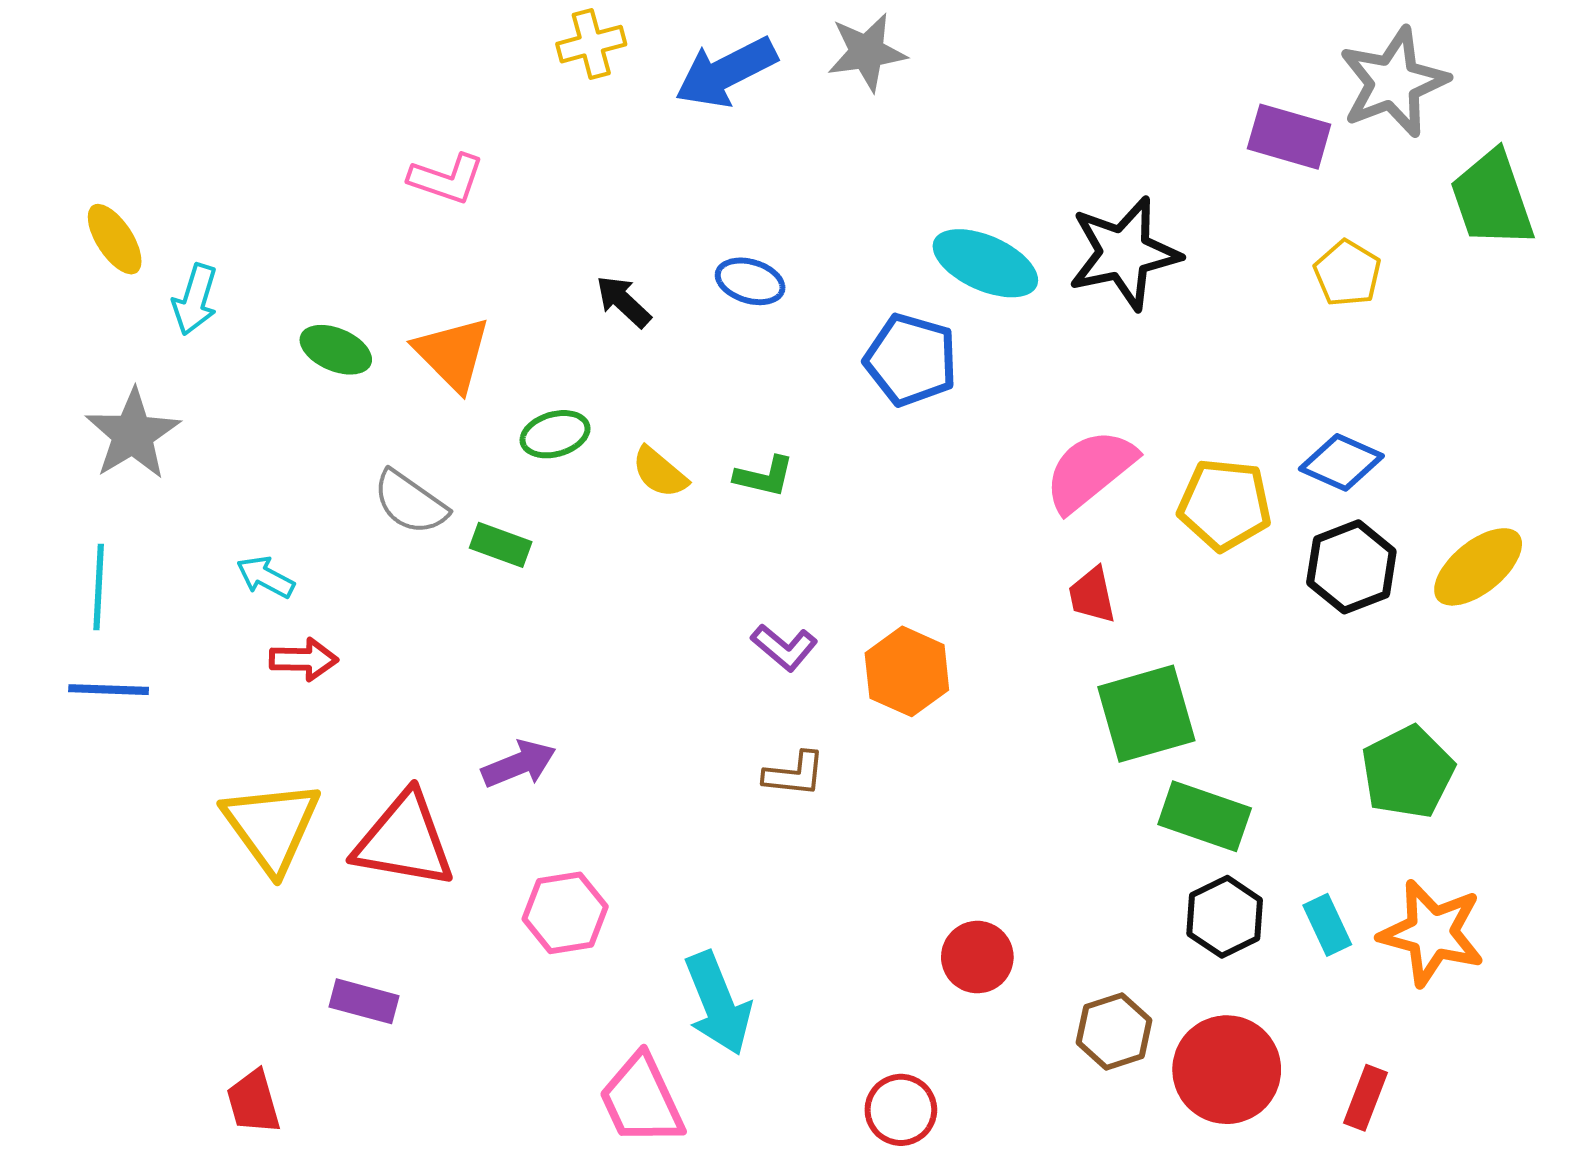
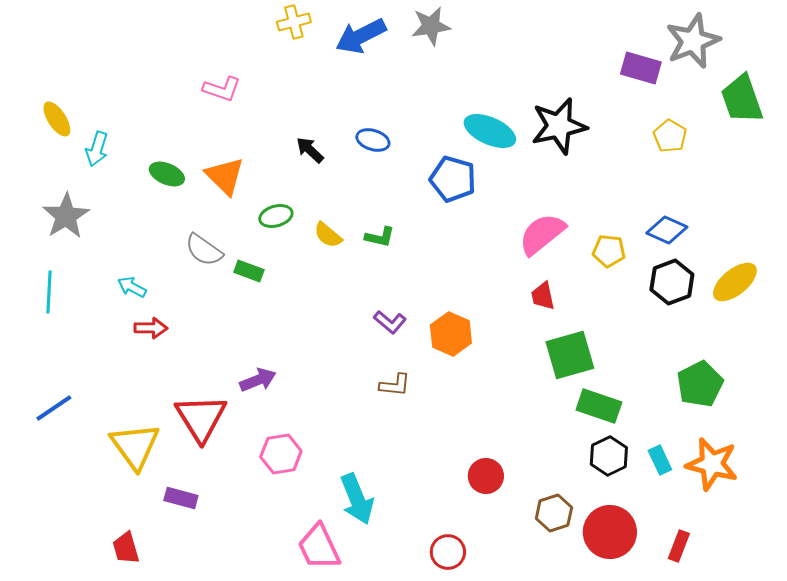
yellow pentagon: (1225, 505) -> (609, 251), size x0.7
blue line: (109, 690) -> (54, 408), moved, turned -36
yellow triangle: (271, 826) -> (135, 446), moved
red triangle: (404, 840) -> (201, 418), turned 48

